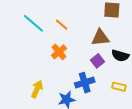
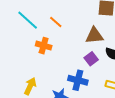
orange cross: (59, 52) -> (44, 46), moved, turned -35
blue cross: (85, 83) -> (78, 80), turned 30

